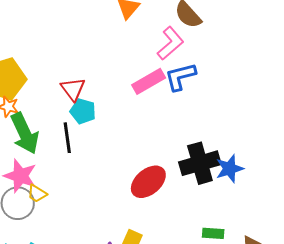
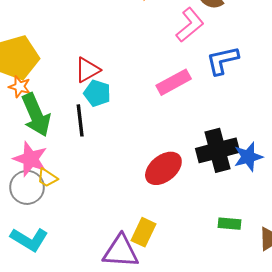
blue L-shape: (180, 77) -> (222, 60), moved
pink rectangle: (149, 81) -> (174, 82), moved
red triangle: (73, 89) -> (87, 70), turned 36

